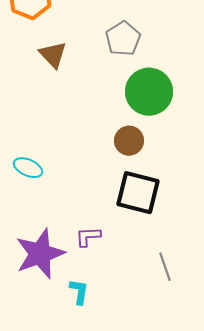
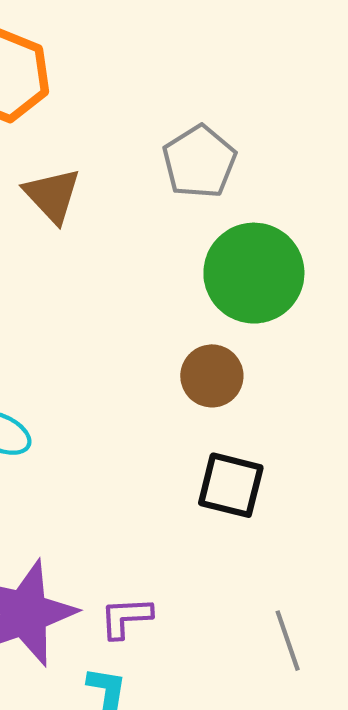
black square: (138, 193) -> (231, 485), size x0.7
purple L-shape: (88, 237) -> (126, 617), moved

